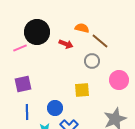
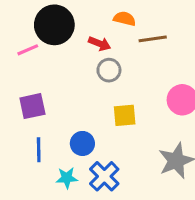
brown line: (100, 41) -> (153, 39), turned -48
gray circle: (92, 61) -> (109, 70), moved

